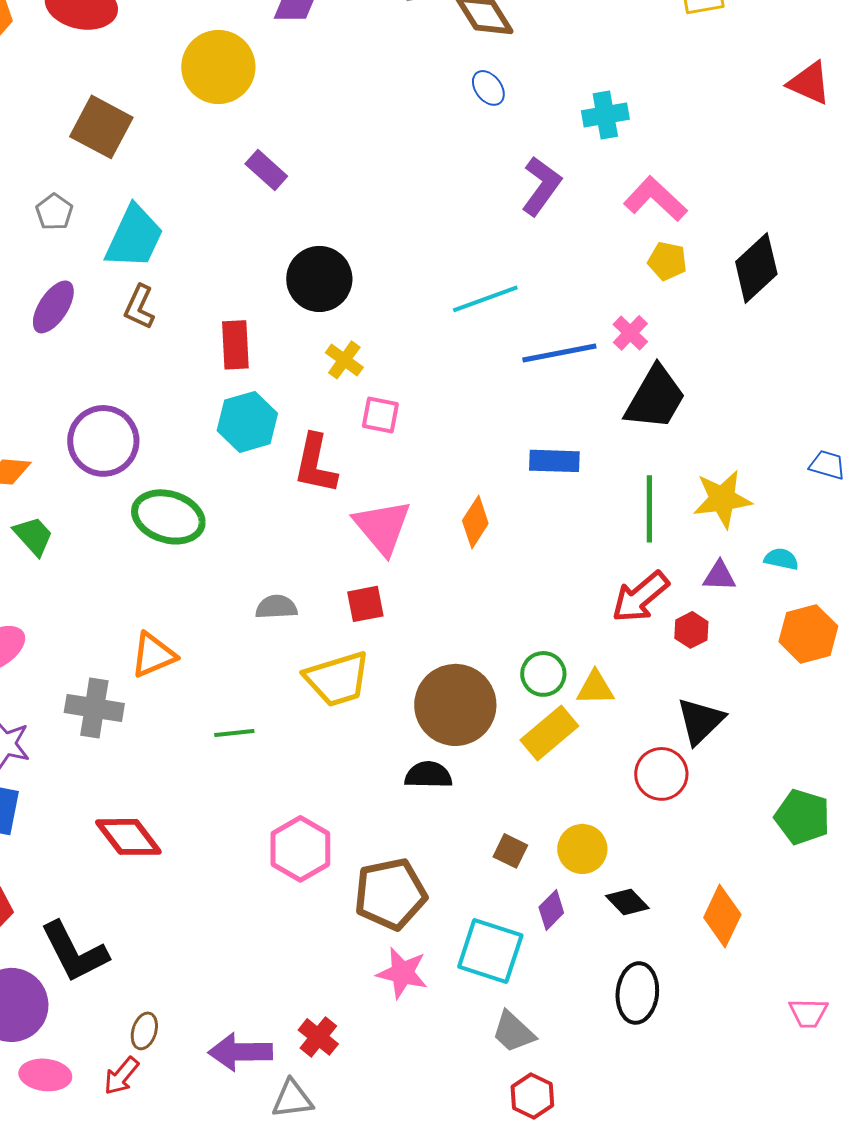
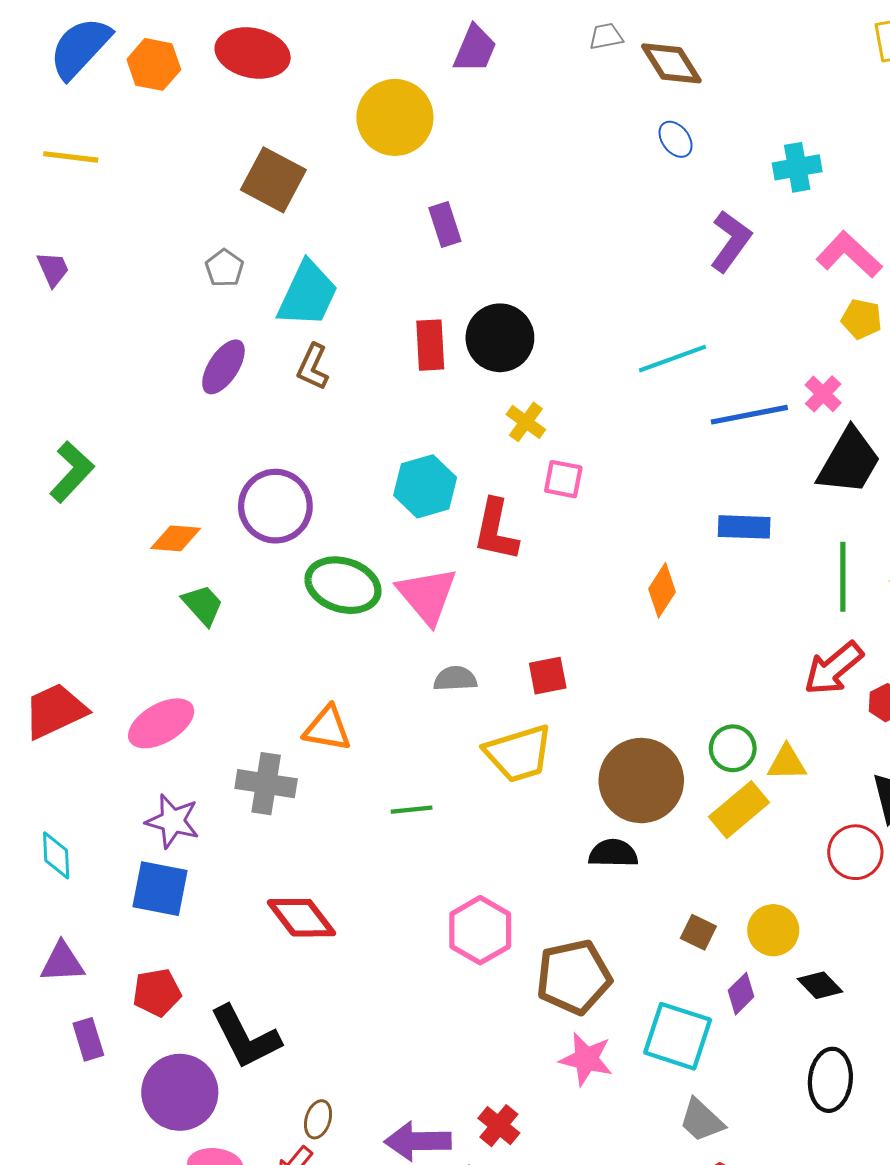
purple rectangle: (266, 170) -> (445, 224), turned 30
red rectangle: (235, 345) -> (430, 345), moved
pink triangle: (382, 527) -> (427, 596), moved
orange triangle: (153, 655) -> (327, 729), turned 33

